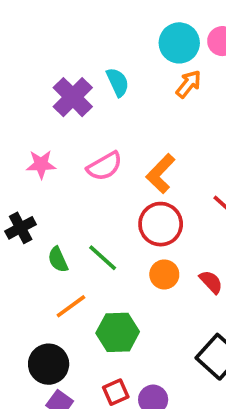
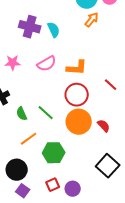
cyan semicircle: (118, 82) -> (54, 30), moved
purple cross: (73, 97) -> (30, 27), turned -30
orange L-shape: (161, 174) -> (77, 68), turned -130
orange circle: (164, 274) -> (79, 122), size x1.6

